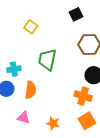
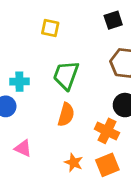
yellow square: (31, 27) -> (50, 28), turned -32
orange semicircle: (30, 90) -> (66, 115), moved
orange star: (53, 123) -> (74, 163), moved

